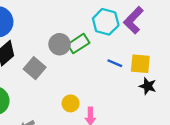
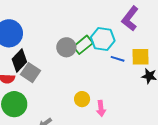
cyan hexagon: (106, 22) -> (103, 39), moved
gray square: (35, 68) -> (30, 73), moved

